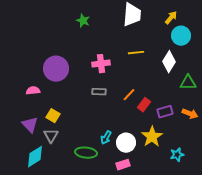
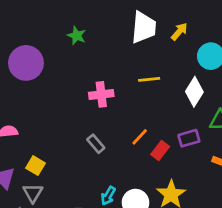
yellow arrow: (171, 18) -> (179, 31), moved
purple circle: (56, 69) -> (26, 63), moved
gray rectangle: (99, 92) -> (96, 144), moved, turned 48
purple rectangle: (165, 112) -> (189, 138), moved

